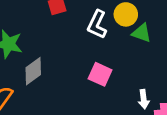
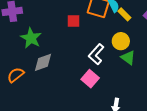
white L-shape: (97, 24) -> (96, 54), moved

